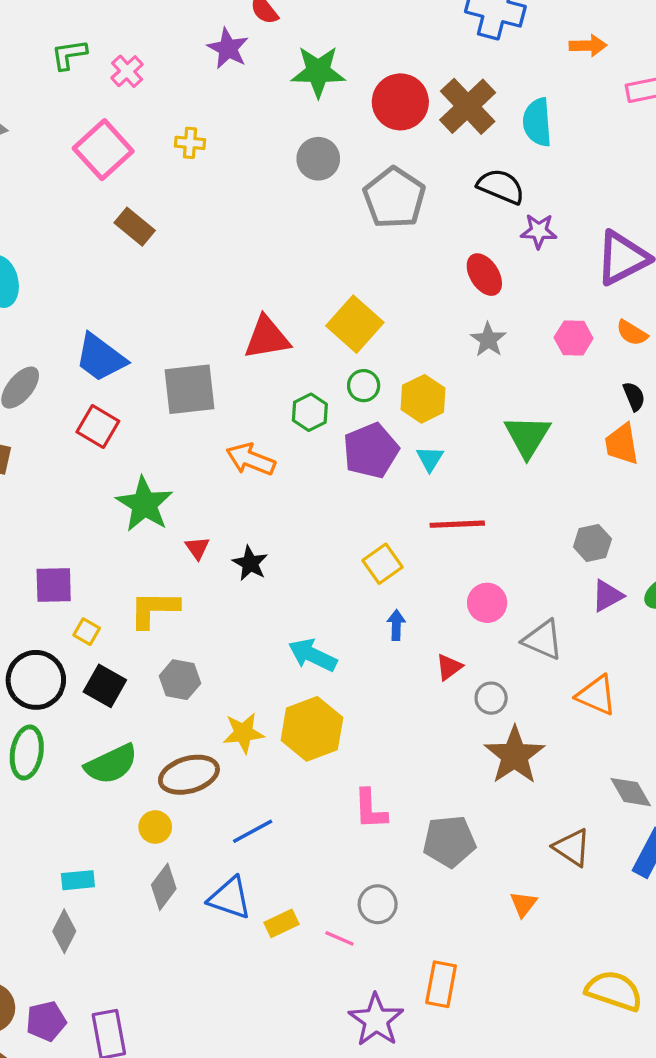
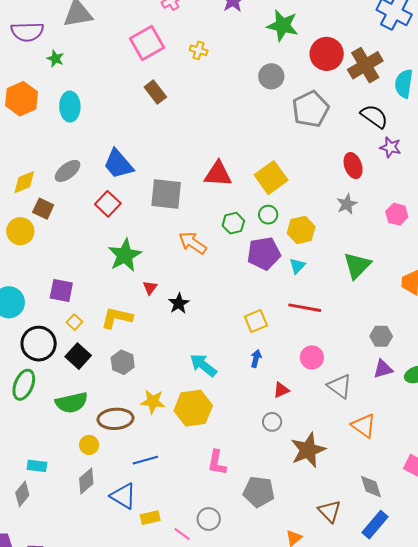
gray circle: (491, 698) -> (272, 422), moved

